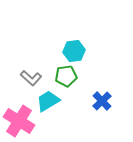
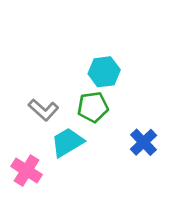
pink cross: (19, 121) -> (27, 170), size x0.7

